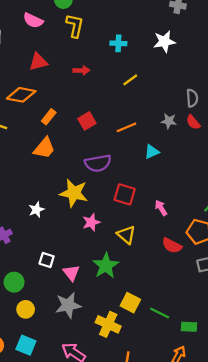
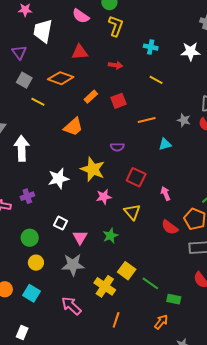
yellow line: (130, 80) -> (156, 80), turned 56
orange rectangle: (49, 117) -> (91, 97), moved
red square: (87, 121) -> (119, 101), moved
purple semicircle: (98, 163) -> (117, 147), size x0.6
white star: (36, 210) -> (58, 179), size x1.5
green star: (106, 266) -> (110, 236), size x0.7

